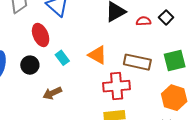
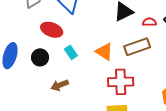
red ellipse: (41, 35) -> (52, 30), turned -50
brown rectangle: (137, 62) -> (137, 47), moved, turned -35

